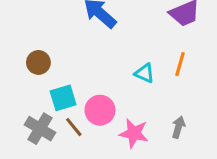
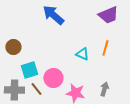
gray cross: (40, 129) -> (14, 90), turned -30

